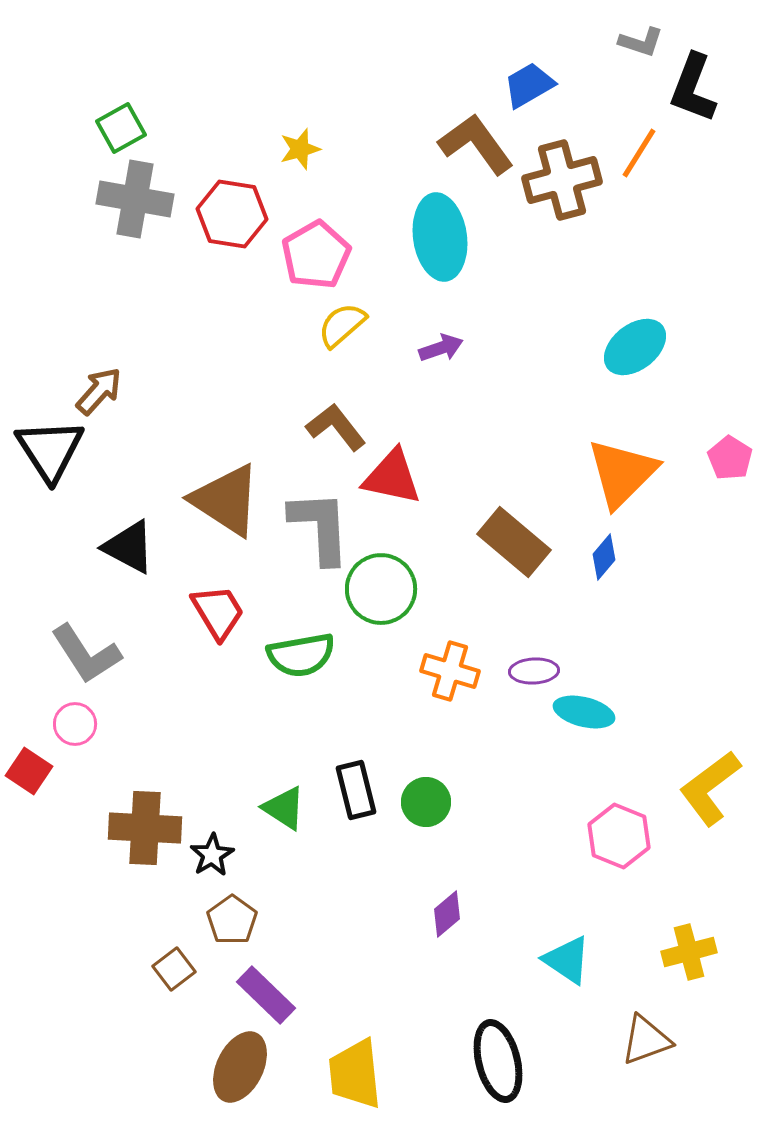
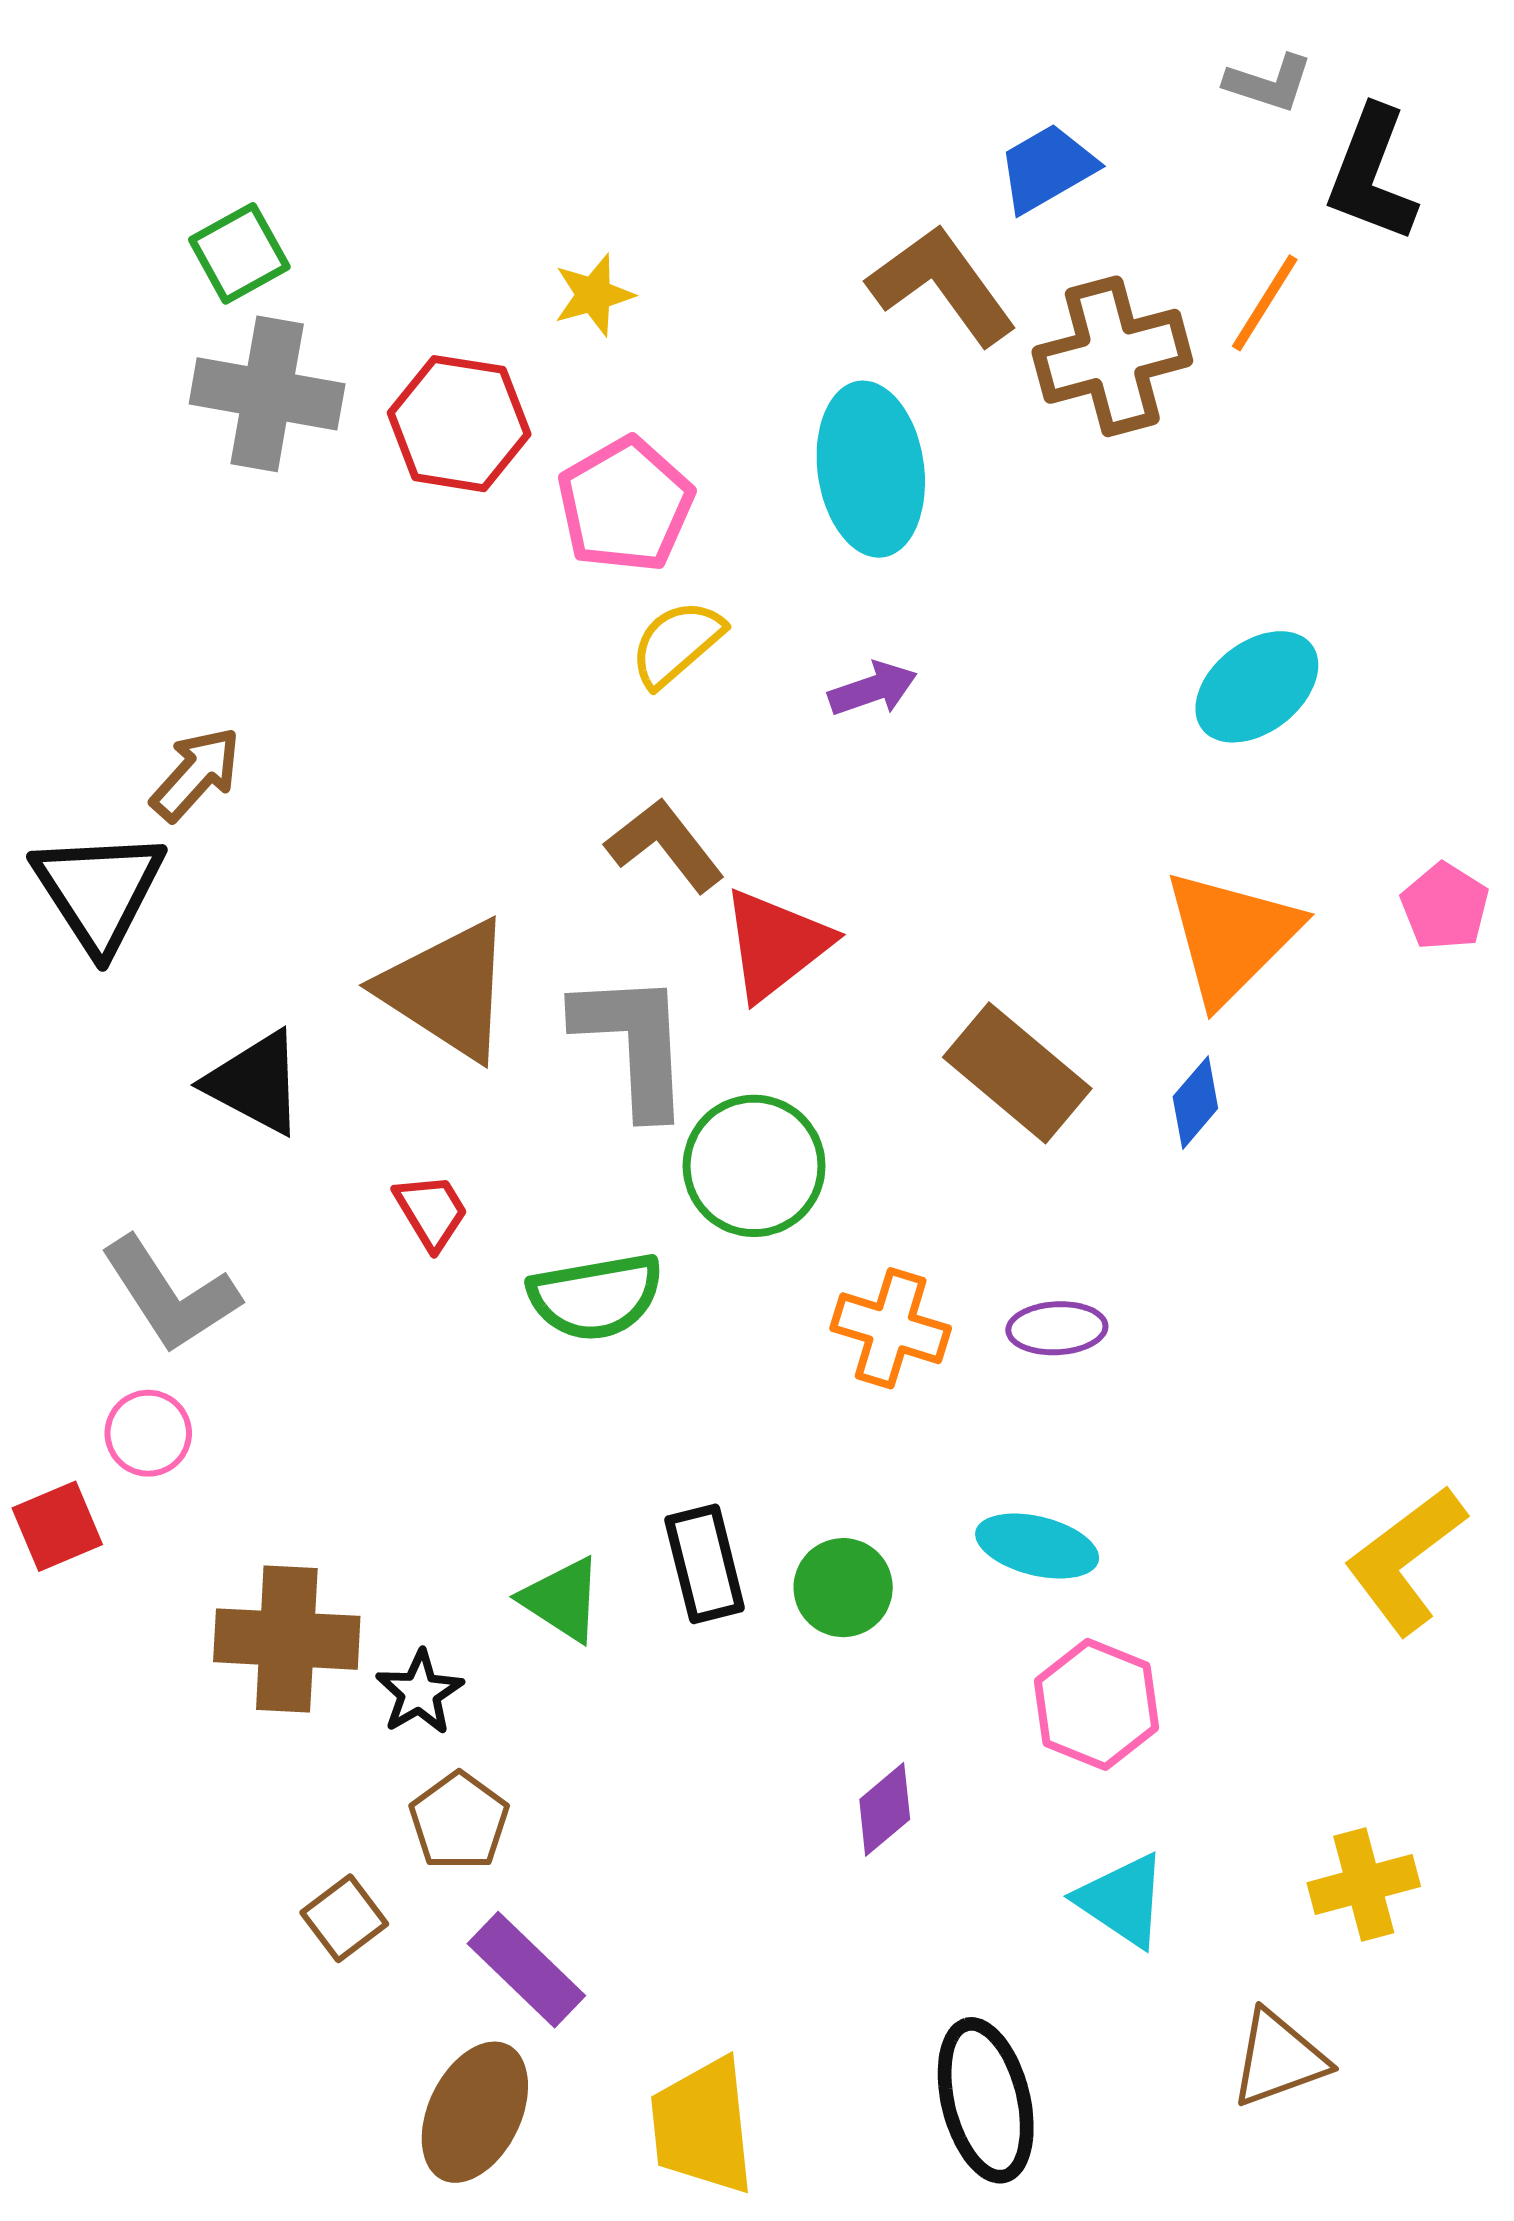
red triangle: (392, 477) -> (776, 944), turned -50
red trapezoid: (218, 612) -> (431, 1211), size x0.7
cyan ellipse: (584, 712) -> (1037, 1546), moved
red square: (29, 771) -> (57, 1526), turned 33
pink hexagon: (619, 836) -> (1097, 1704), moved

